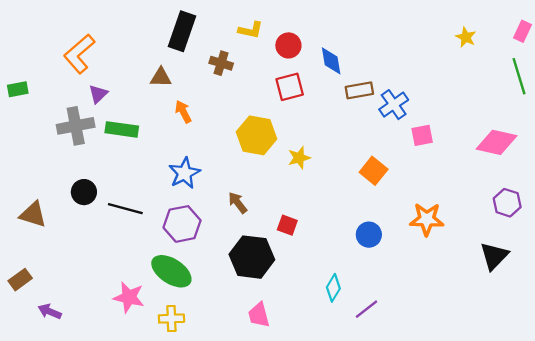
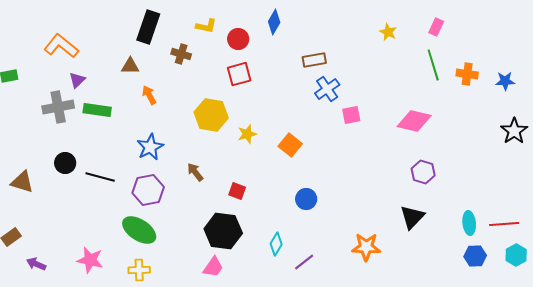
orange L-shape: (79, 54) -> (61, 46), turned 80
blue diamond: (331, 61) -> (274, 22), moved, turned 40
brown rectangle: (359, 90) -> (314, 60), moved
orange square: (374, 171) -> (290, 145), moved
orange star: (427, 219) -> (366, 247), moved
black hexagon: (252, 257) -> (223, 231), moved
pink star: (129, 297) -> (90, 260), moved
pink trapezoid: (259, 315) -> (213, 267), turned -130

